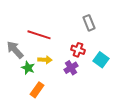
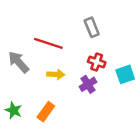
gray rectangle: (89, 23) -> (92, 27), moved
cyan square: (101, 60) -> (125, 74), turned 35
green star: (28, 68) -> (14, 110), moved

